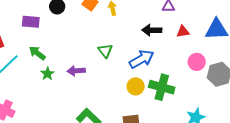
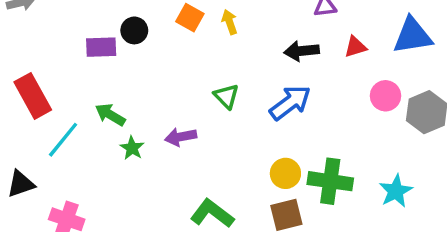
purple rectangle: (31, 22) -> (101, 47), moved
yellow circle: (136, 86) -> (285, 173), moved
green cross: (162, 87) -> (330, 181), moved

